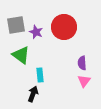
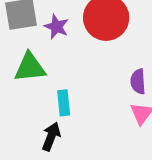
green triangle: (21, 55) -> (30, 67), turned -42

